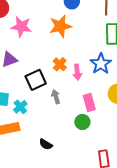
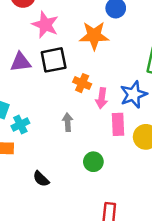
orange cross: (60, 64) -> (82, 83), turned -32
black square: (36, 80) -> (54, 60), moved
pink rectangle: (89, 103) -> (118, 124), moved

